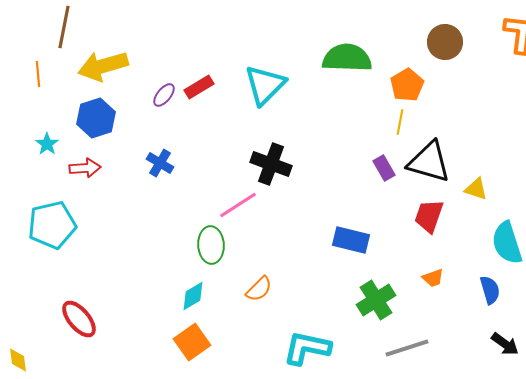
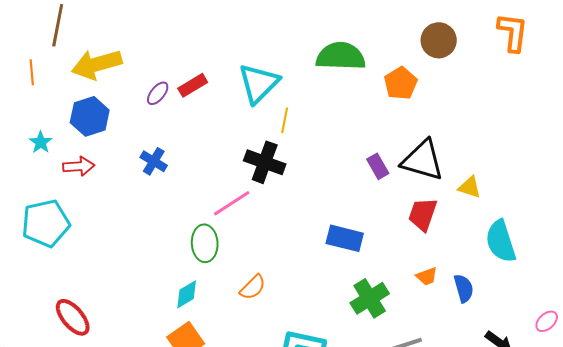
yellow line: (400, 122) -> (285, 120), moved
blue semicircle: (490, 290) -> (464, 288), moved

